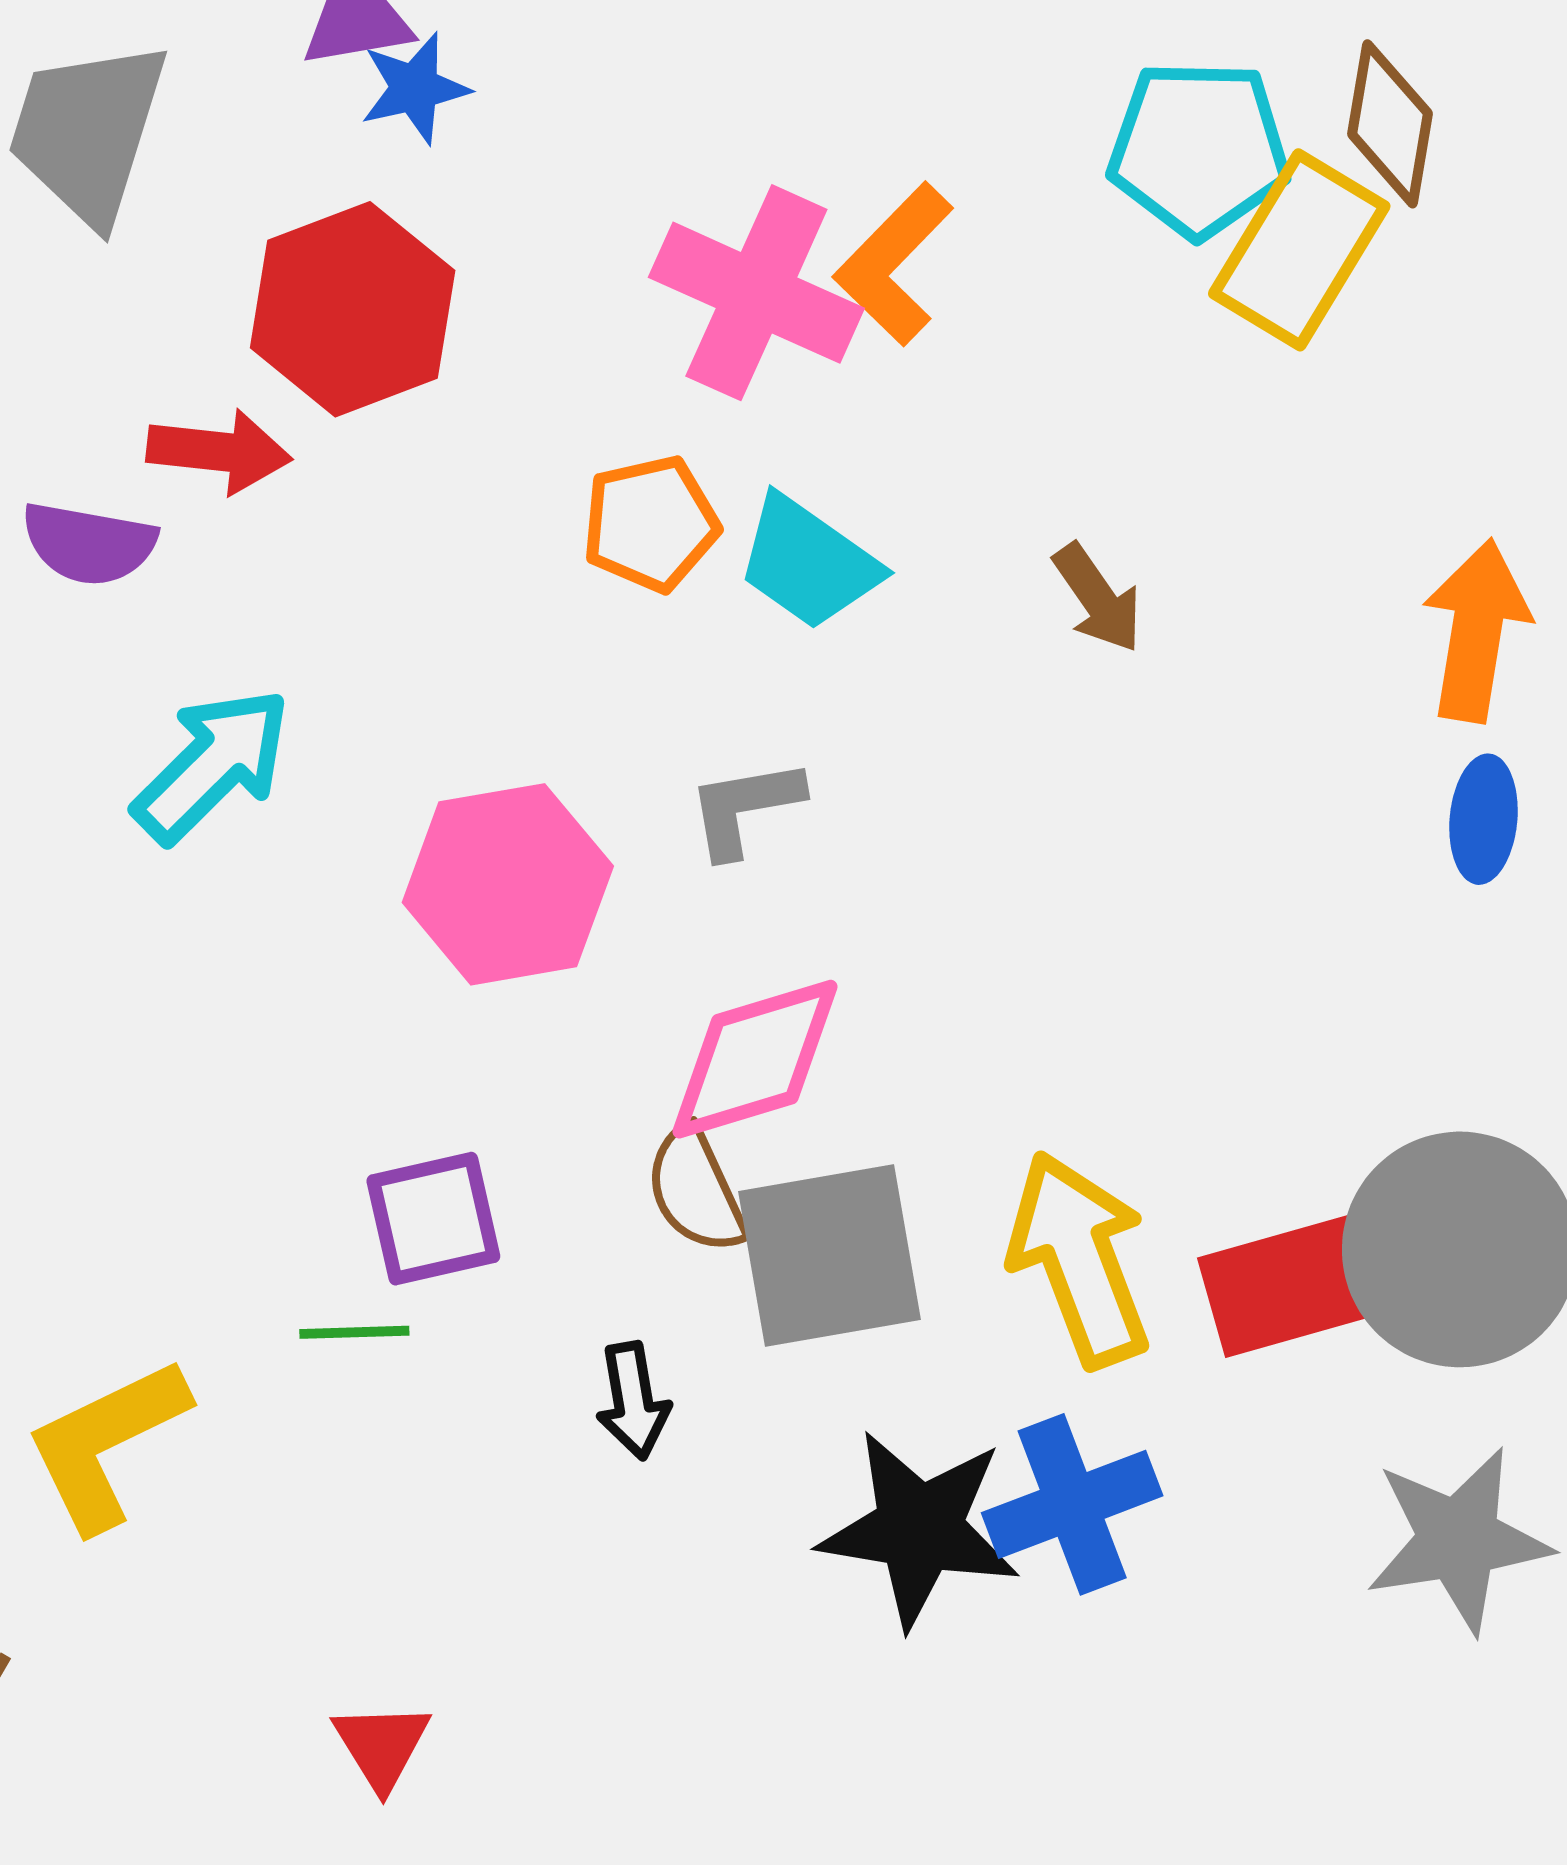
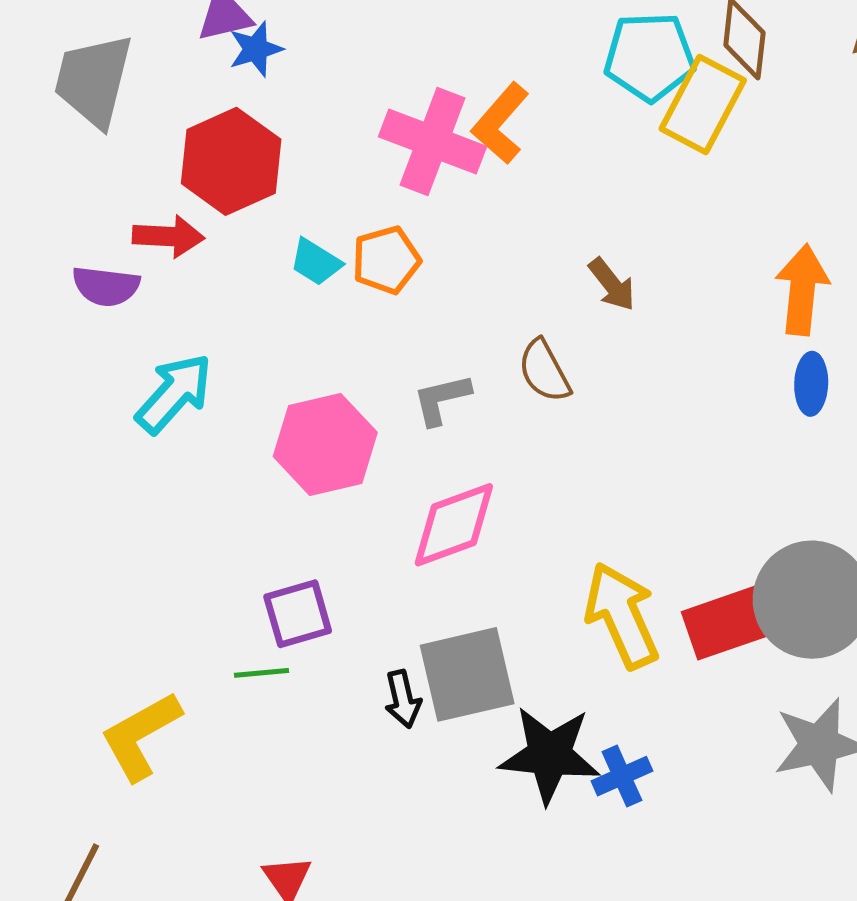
cyan trapezoid: (808, 562) -> (316, 262), moved, size x0.7
brown semicircle: (696, 1190) -> (544, 371), moved
gray square: (830, 1255) -> (467, 674), moved
blue cross: (1072, 1504) -> (622, 776), moved, size x0.7

